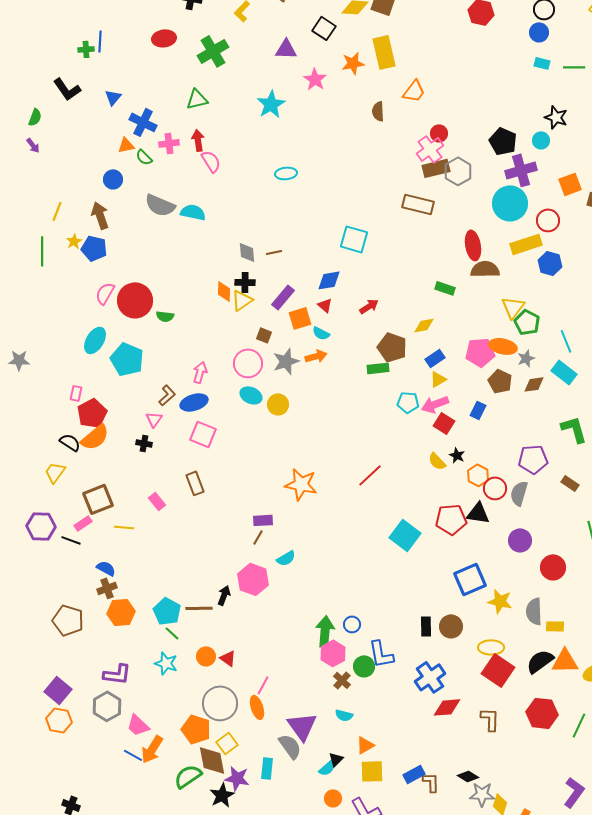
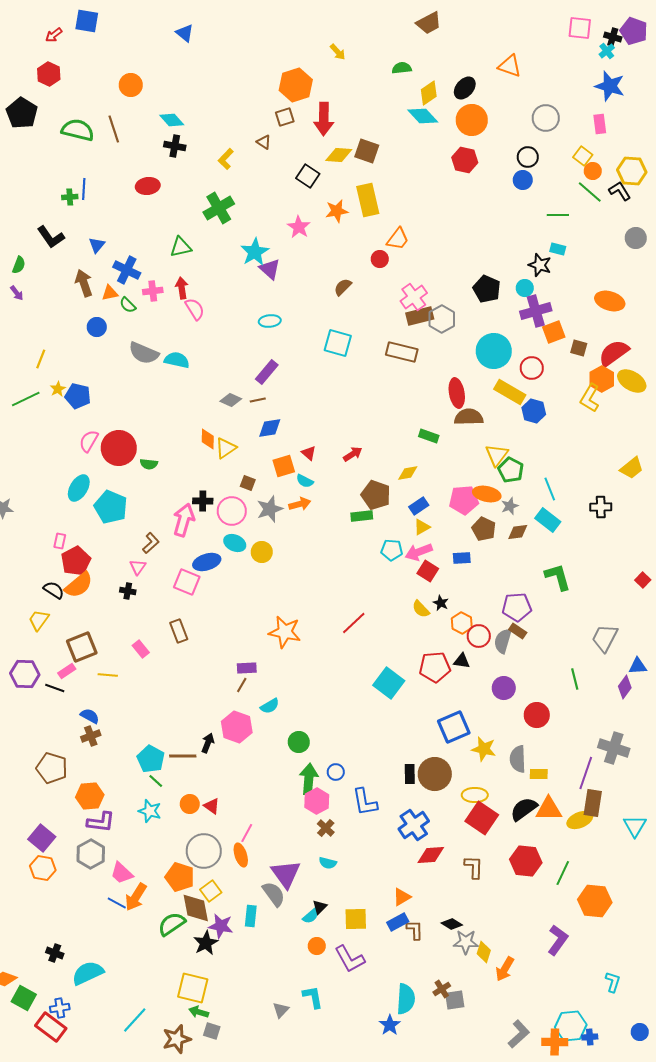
purple triangle: (286, 49) -> (270, 269), moved, turned 40
green cross: (213, 51) -> (219, 208), moved
cyan rectangle: (542, 63) -> (558, 249), moved
brown semicircle: (378, 111) -> (343, 287), moved, turned 48
red circle: (439, 133) -> (380, 259), moved
purple cross: (521, 170) -> (536, 311), moved
brown arrow: (100, 215) -> (84, 283), moved
cyan square: (354, 239) -> (338, 343), moved
yellow rectangle: (526, 244) -> (510, 392), turned 48
green line: (42, 251) -> (26, 399), turned 64
gray diamond: (247, 252) -> (231, 400), turned -60
blue diamond: (329, 280) -> (270, 428), moved
black cross: (245, 282) -> (203, 501), moved
purple rectangle: (283, 297) -> (267, 372), moved
pink arrow: (200, 372) -> (184, 520), size x1.5
blue ellipse: (194, 402) -> (207, 562), moved
blue rectangle: (478, 410) -> (462, 558), turned 60
brown rectangle: (570, 483) -> (518, 631), moved
black triangle: (478, 513) -> (462, 661), size x0.7
orange hexagon: (121, 612) -> (90, 796), moved
brown circle: (451, 626) -> (435, 774), size x1.4
green circle: (364, 666) -> (299, 742), moved
orange triangle: (365, 745) -> (402, 897), moved

